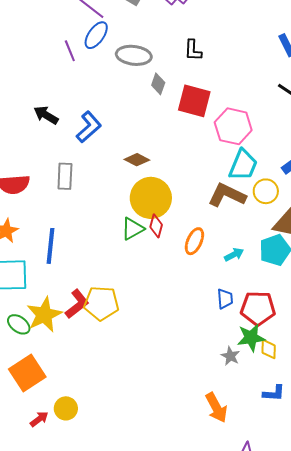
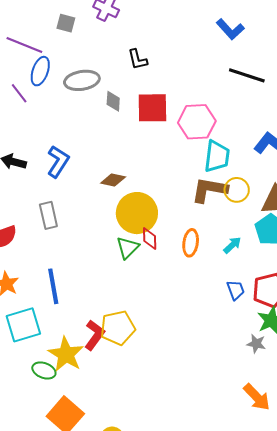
yellow circle: (266, 191) -> (237, 190), moved

